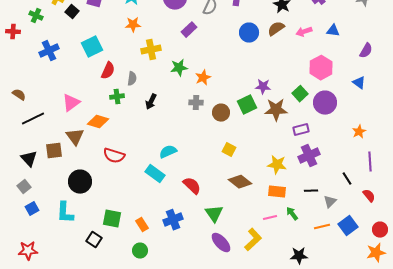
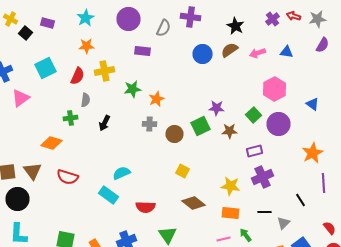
purple rectangle: (189, 30) -> (142, 51), turned 49
purple semicircle: (366, 51) -> (322, 45), moved
red semicircle: (108, 71) -> (78, 76), moved
pink triangle: (71, 103) -> (20, 98), moved
brown star: (276, 110) -> (230, 131), size x0.7
orange star: (359, 132) -> (312, 153), size x1.5
brown triangle: (75, 137) -> (32, 171), moved
black circle: (80, 182) -> (18, 199), moved
red semicircle: (192, 186) -> (146, 207), turned 138
red semicircle: (369, 196) -> (330, 228), moved

